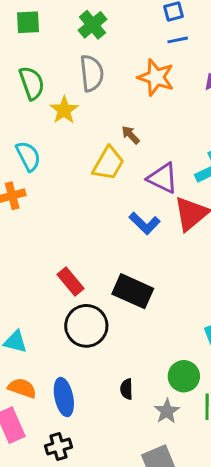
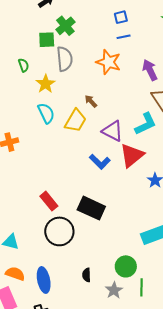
green square: (28, 22) -> (47, 40), moved
green semicircle: (32, 83) -> (24, 65), size x0.6
cyan semicircle: (28, 156) -> (46, 113), moved

